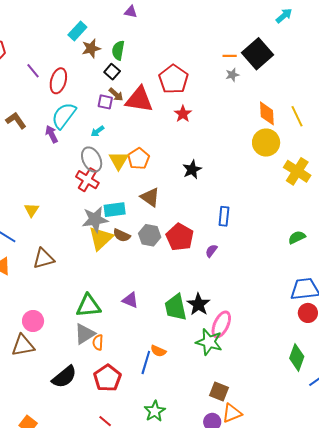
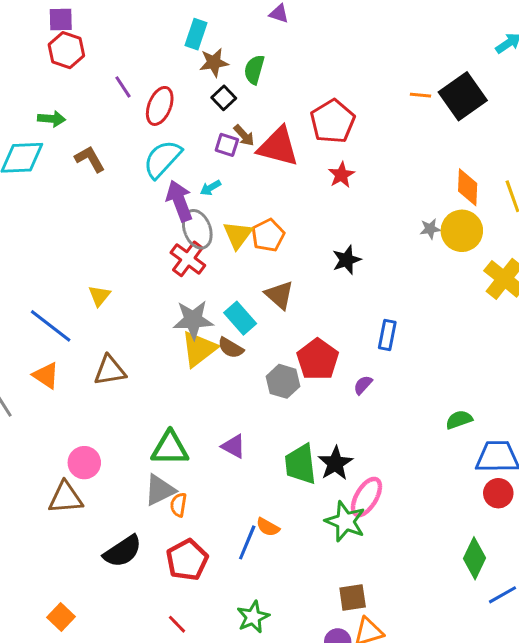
cyan rectangle: (77, 31) -> (196, 34), turned -30
black square: (112, 72) -> (224, 98), moved
gray star: (232, 75) -> (430, 229), moved
purple arrow: (52, 134) -> (179, 201), moved, size x1.5
cyan rectangle: (115, 210) -> (240, 318), moved, turned 50
gray hexagon: (150, 235) -> (283, 381), moved
green semicircle: (297, 237) -> (459, 420), moved
brown square: (219, 392) -> (353, 597), turned -36

